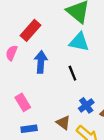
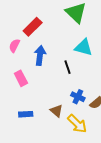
cyan triangle: (79, 42) -> (84, 47), moved
pink rectangle: (23, 102) -> (21, 78), moved
blue cross: (86, 105) -> (78, 97), turned -32

